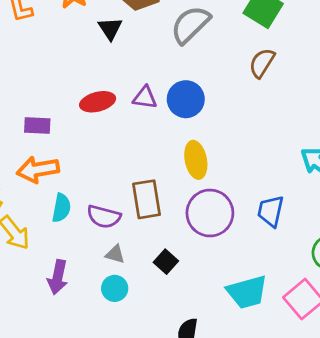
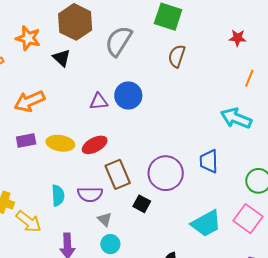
red ellipse: (98, 102) -> (95, 145), moved
yellow ellipse: (196, 160) -> (60, 143), moved, turned -56
orange arrow: (38, 170) -> (29, 101), moved
gray triangle: (115, 254) -> (105, 219), turned 42
black square: (166, 262) -> (142, 204), moved

